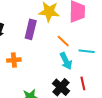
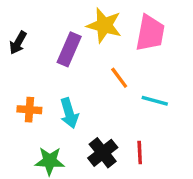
orange cross: (14, 60) -> (29, 110), moved
cyan arrow: (66, 61) -> (69, 113), moved

